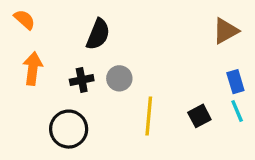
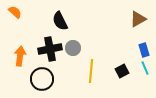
black semicircle: (98, 34) -> (60, 21), turned 132
orange arrow: (33, 69) -> (20, 56), moved
black cross: (82, 80) -> (50, 49), size x1.6

